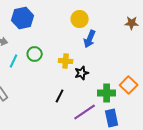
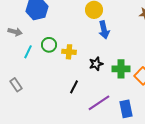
blue arrow: (90, 39) -> (104, 30), turned -36
yellow cross: (66, 61) -> (69, 52), moved
green cross: (107, 93) -> (121, 69), moved

